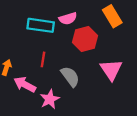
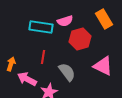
pink triangle: (111, 70) -> (103, 66), turned -30

